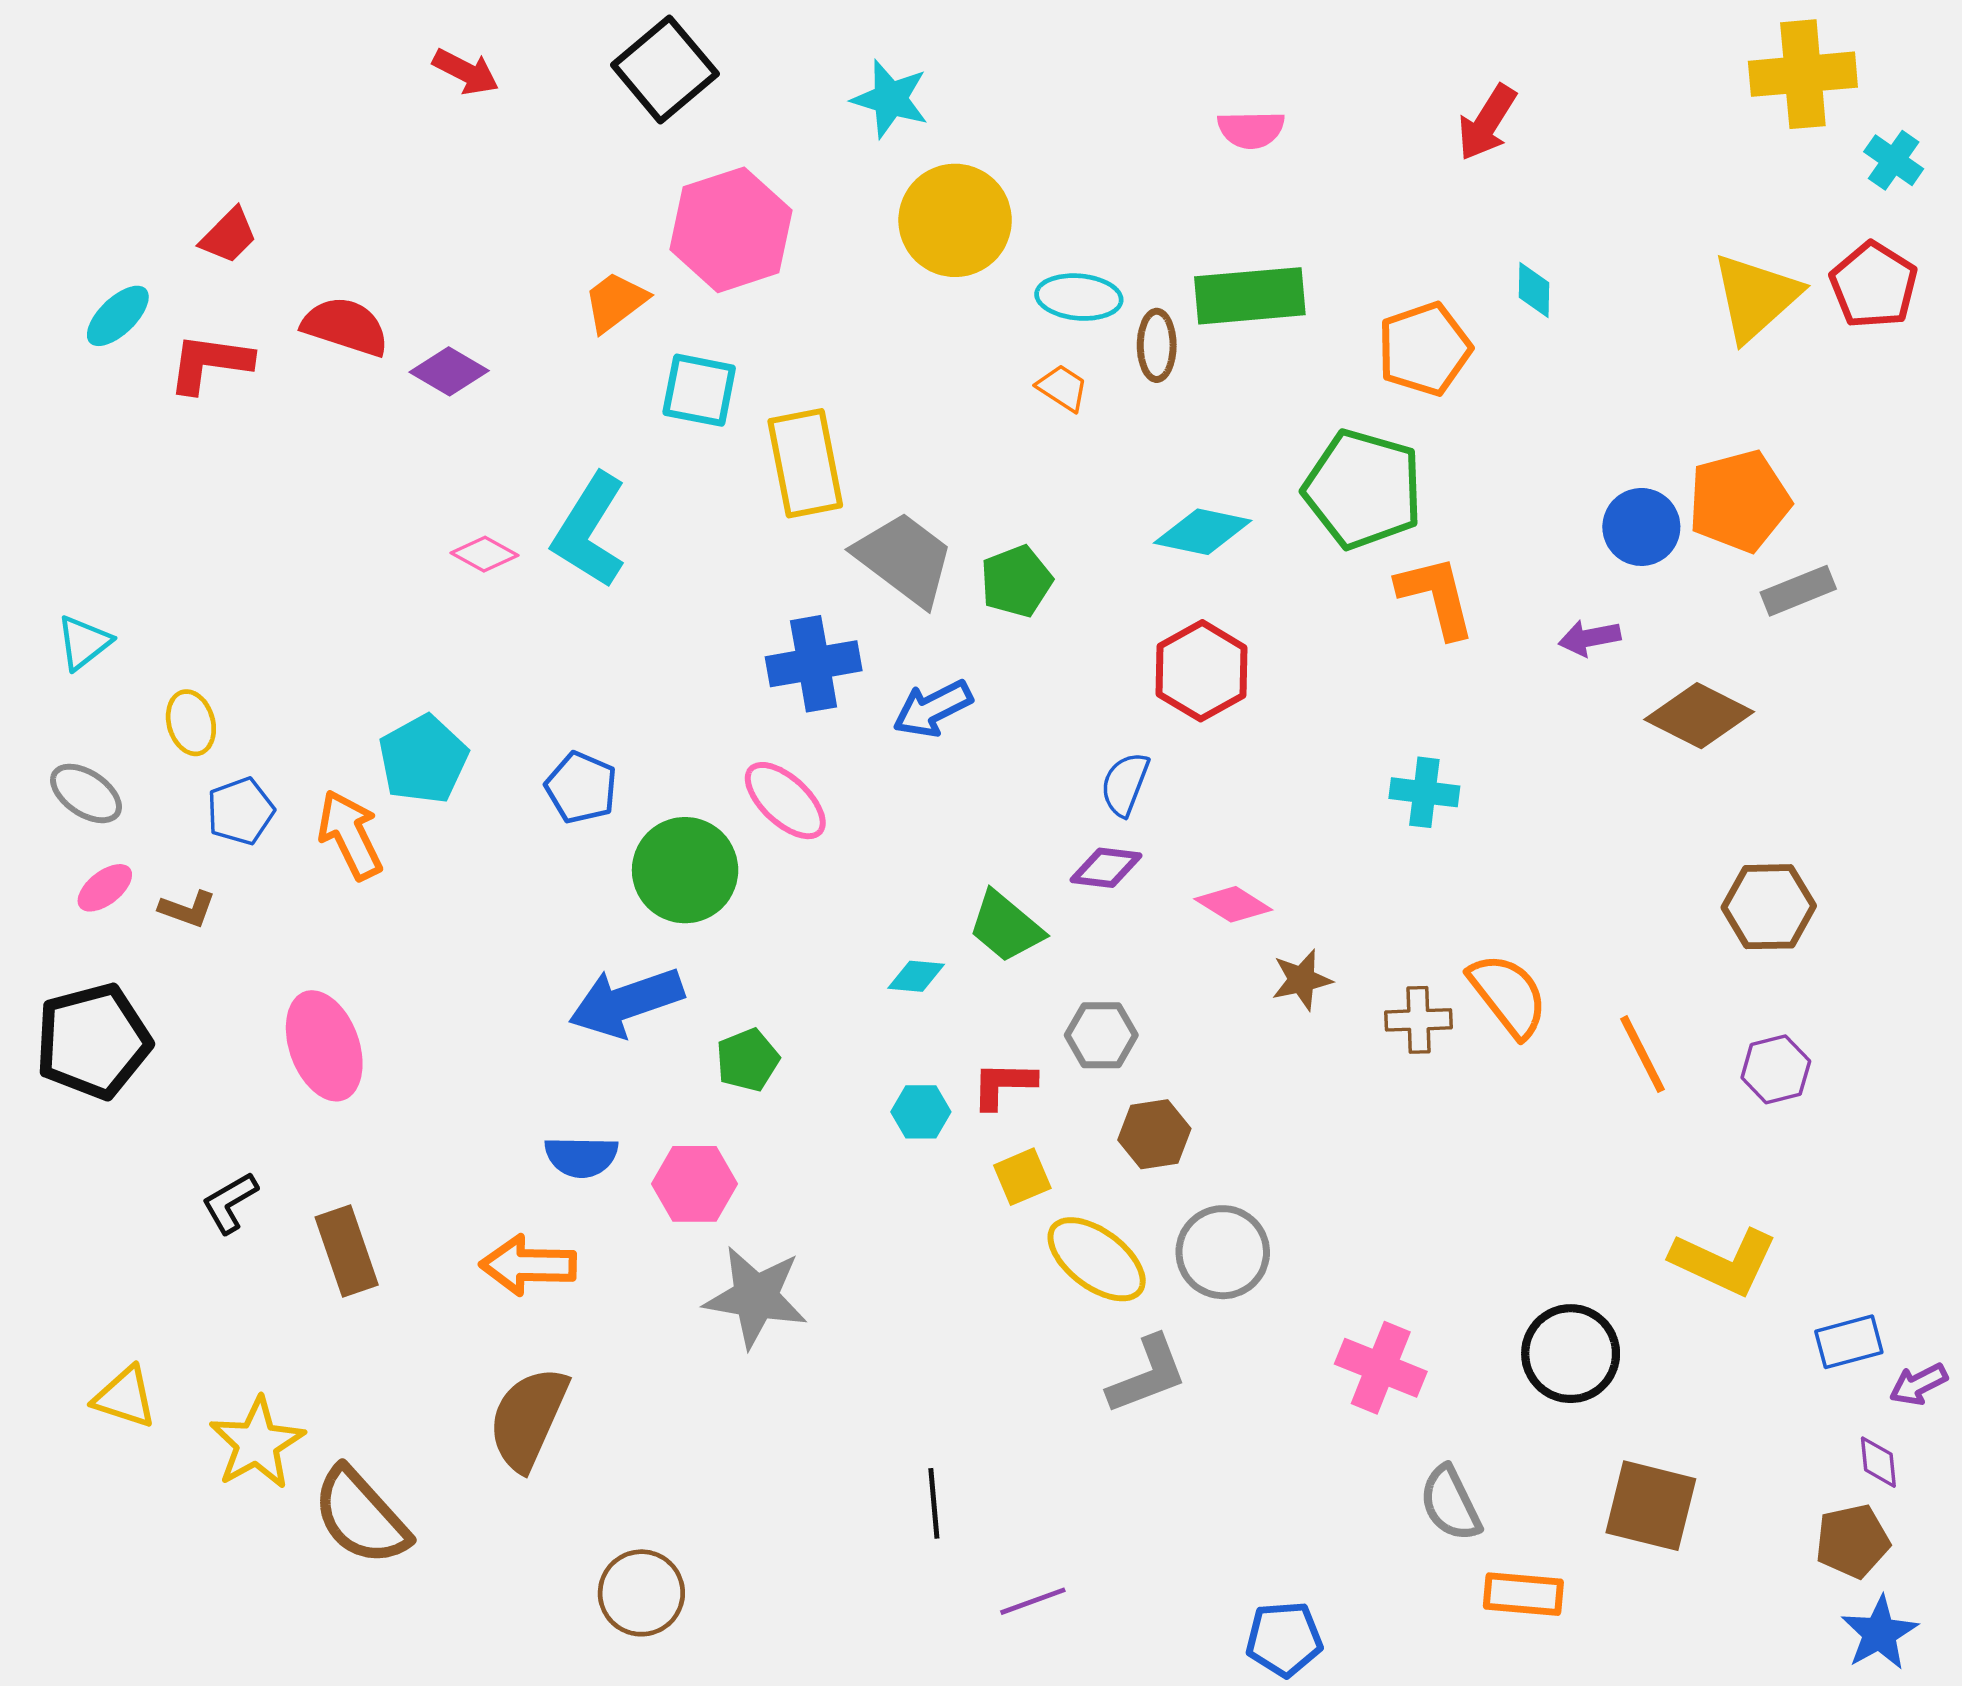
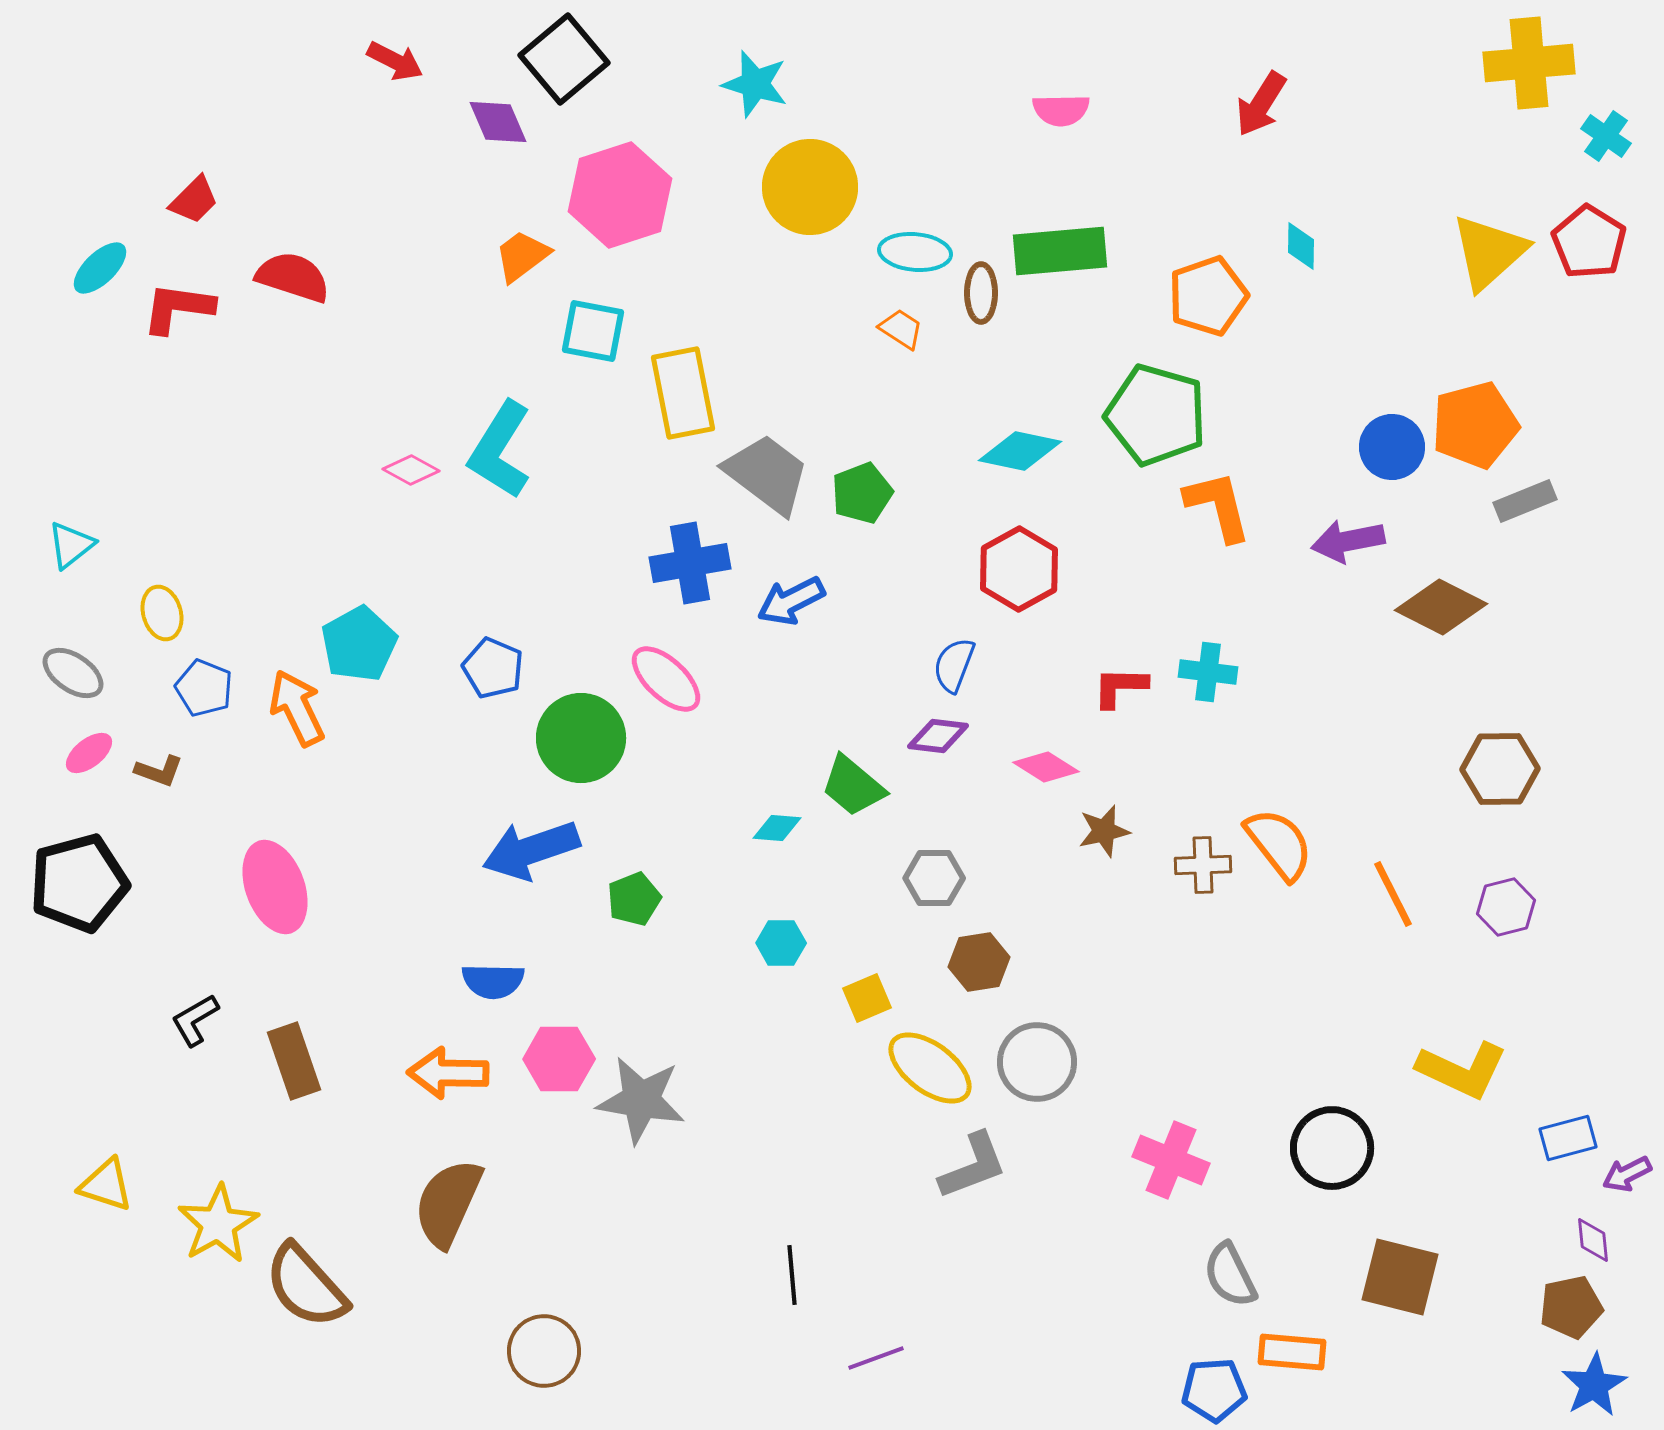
purple diamond: (449, 371) -> (498, 122), moved, turned 36
purple arrow: (1589, 638) -> (1348, 541), size x1.4
blue pentagon: (240, 811) -> (204, 688), turned -30
red L-shape: (1003, 1085) -> (1120, 687), moved
pink hexagon: (694, 1184) -> (559, 1059), moved
blue pentagon: (1284, 1639) -> (1214, 1390), moved

